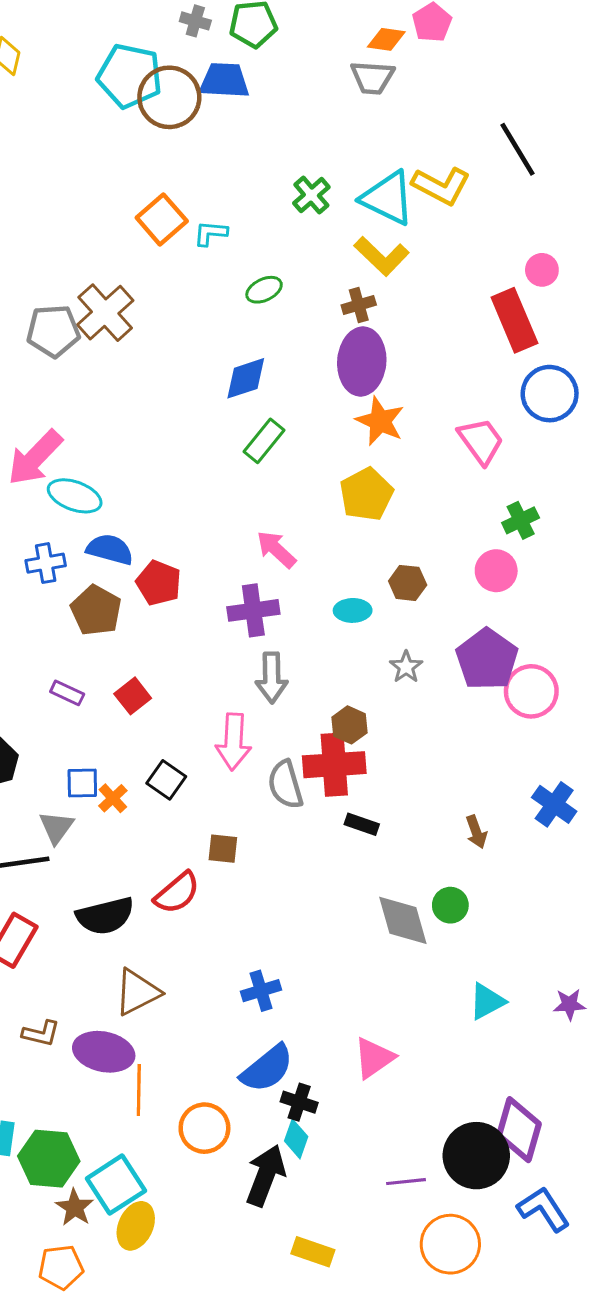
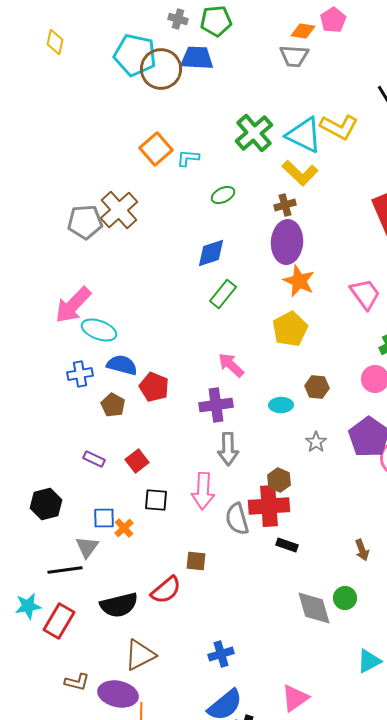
green cross: (311, 195) -> (254, 133), size x1.5
brown pentagon: (96, 610) -> (113, 405), size x0.7
black square: (166, 780) -> (156, 500), moved, turned -30

